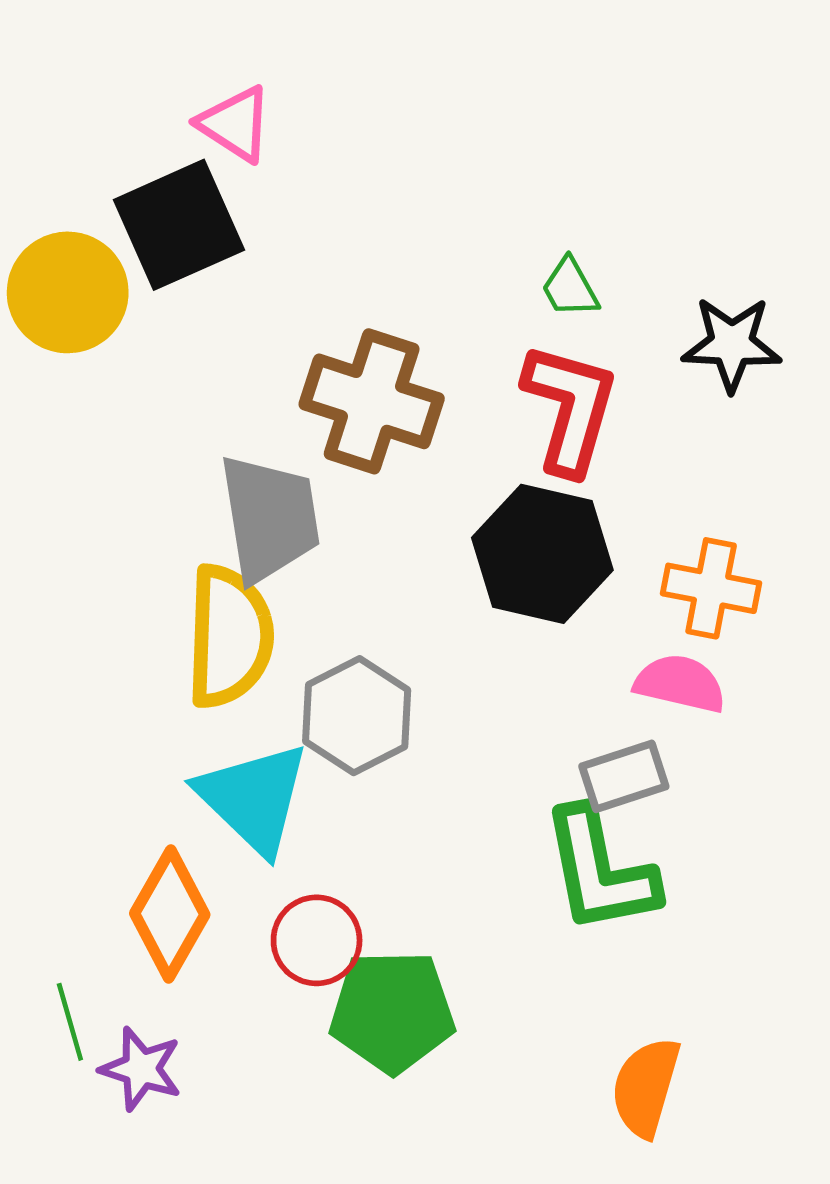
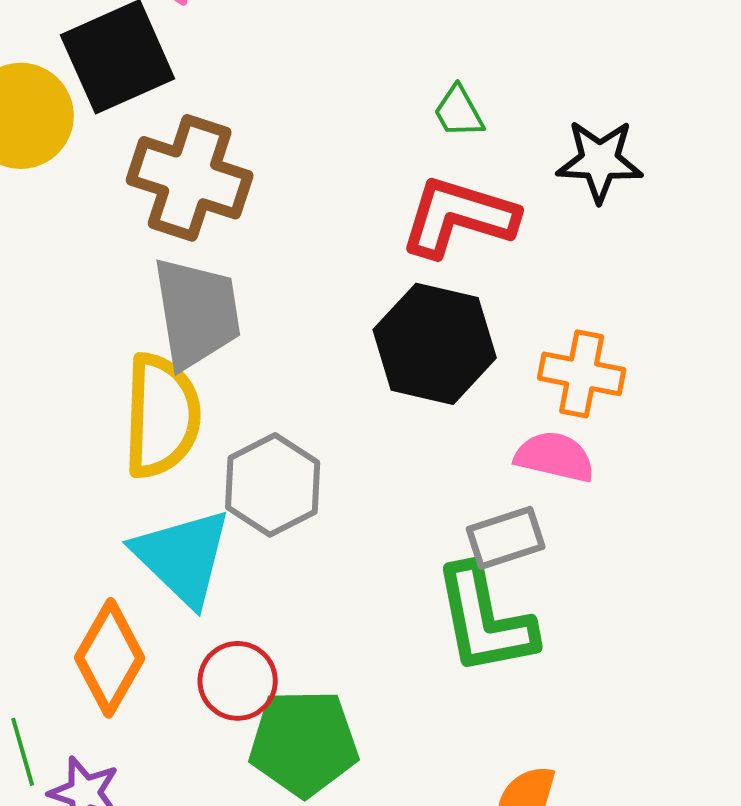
brown cross: (372, 401) -> (190, 178), moved
red L-shape: (570, 408) -> (459, 217), turned -89

